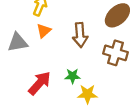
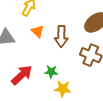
orange triangle: (44, 31) -> (38, 31), moved, turned -40

